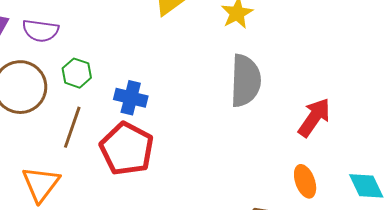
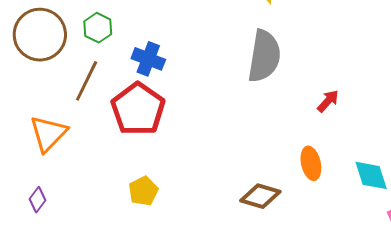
red arrow: (314, 117) -> (328, 101), size x0.6

